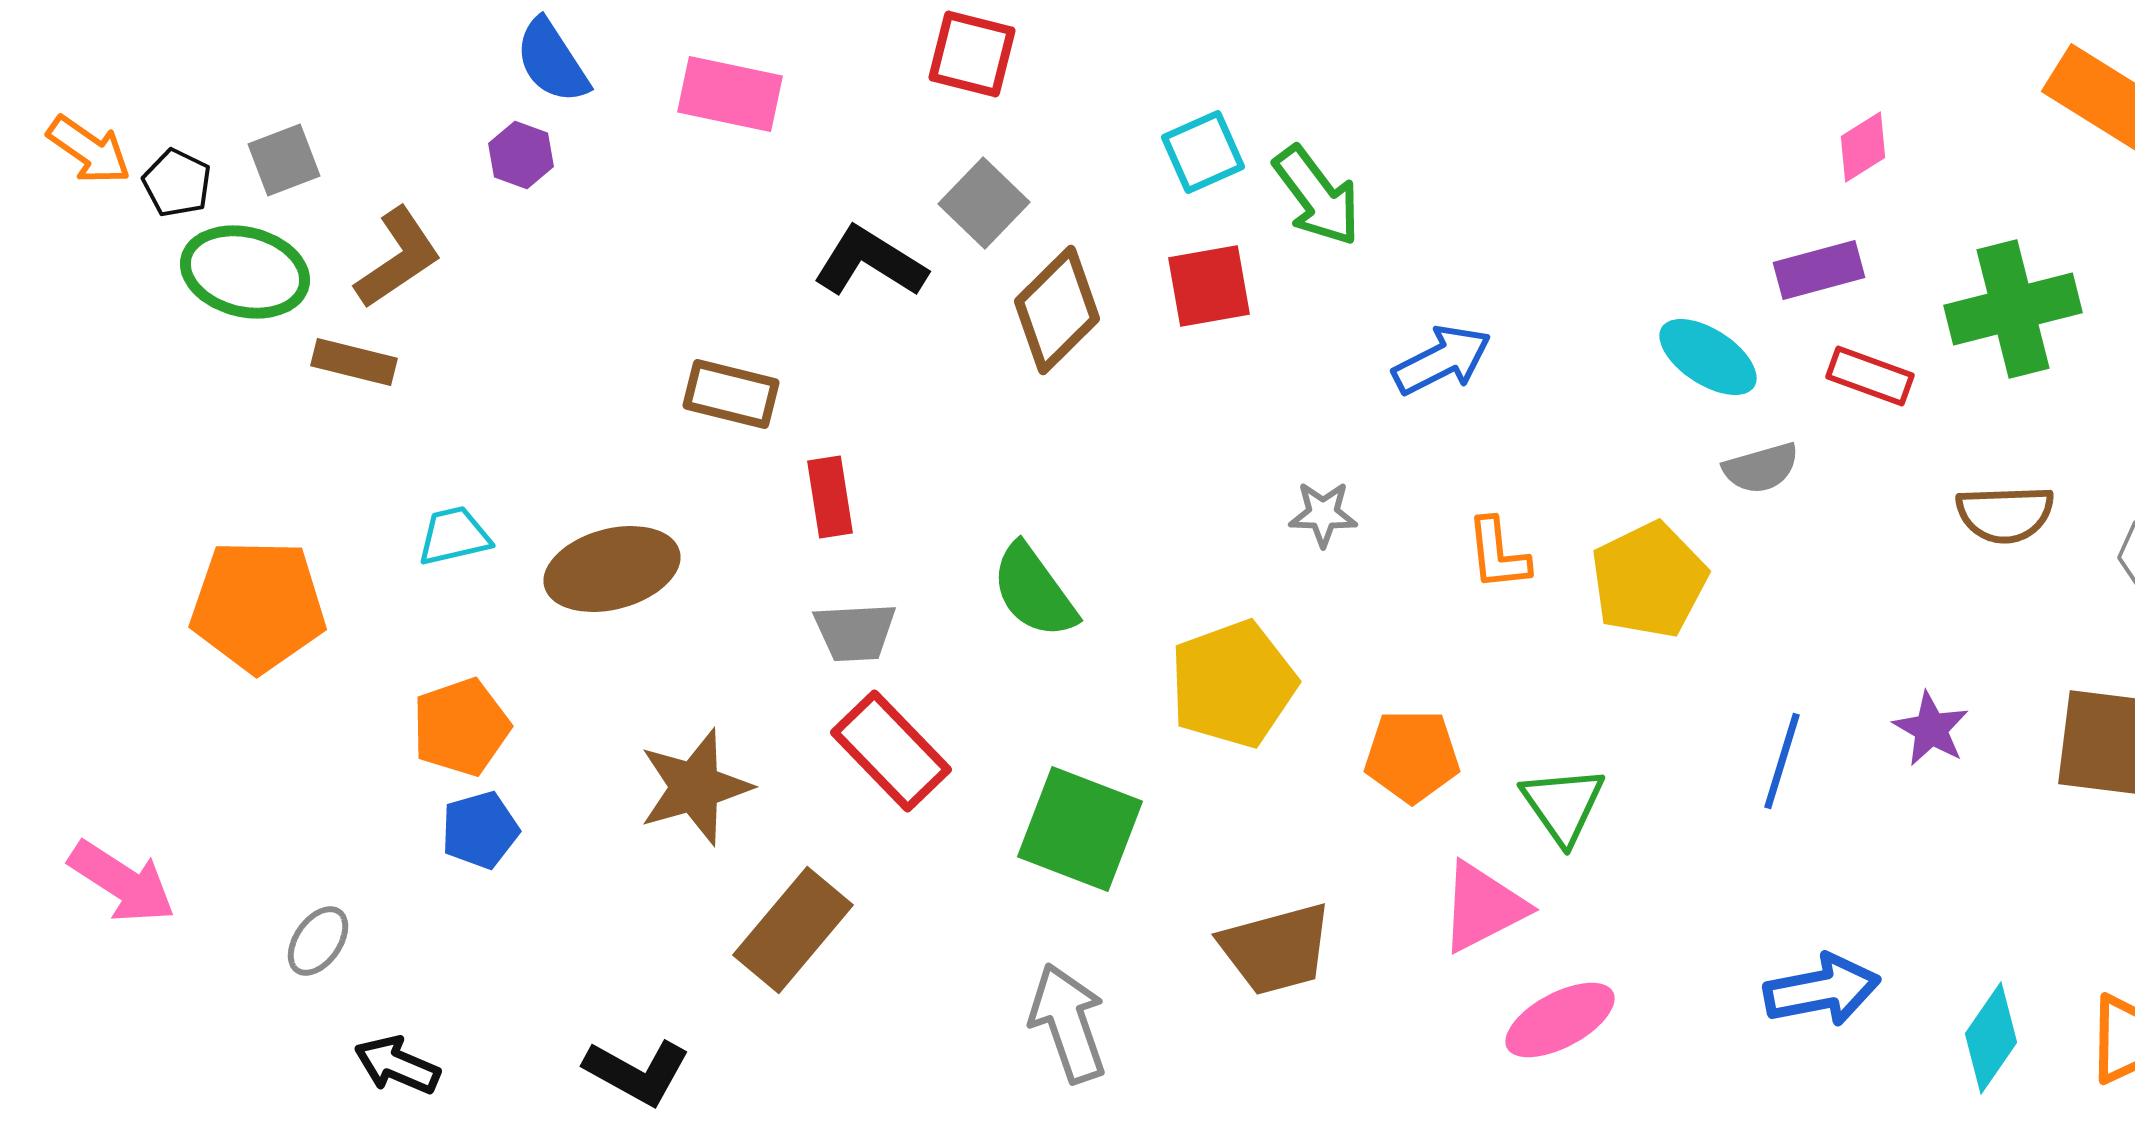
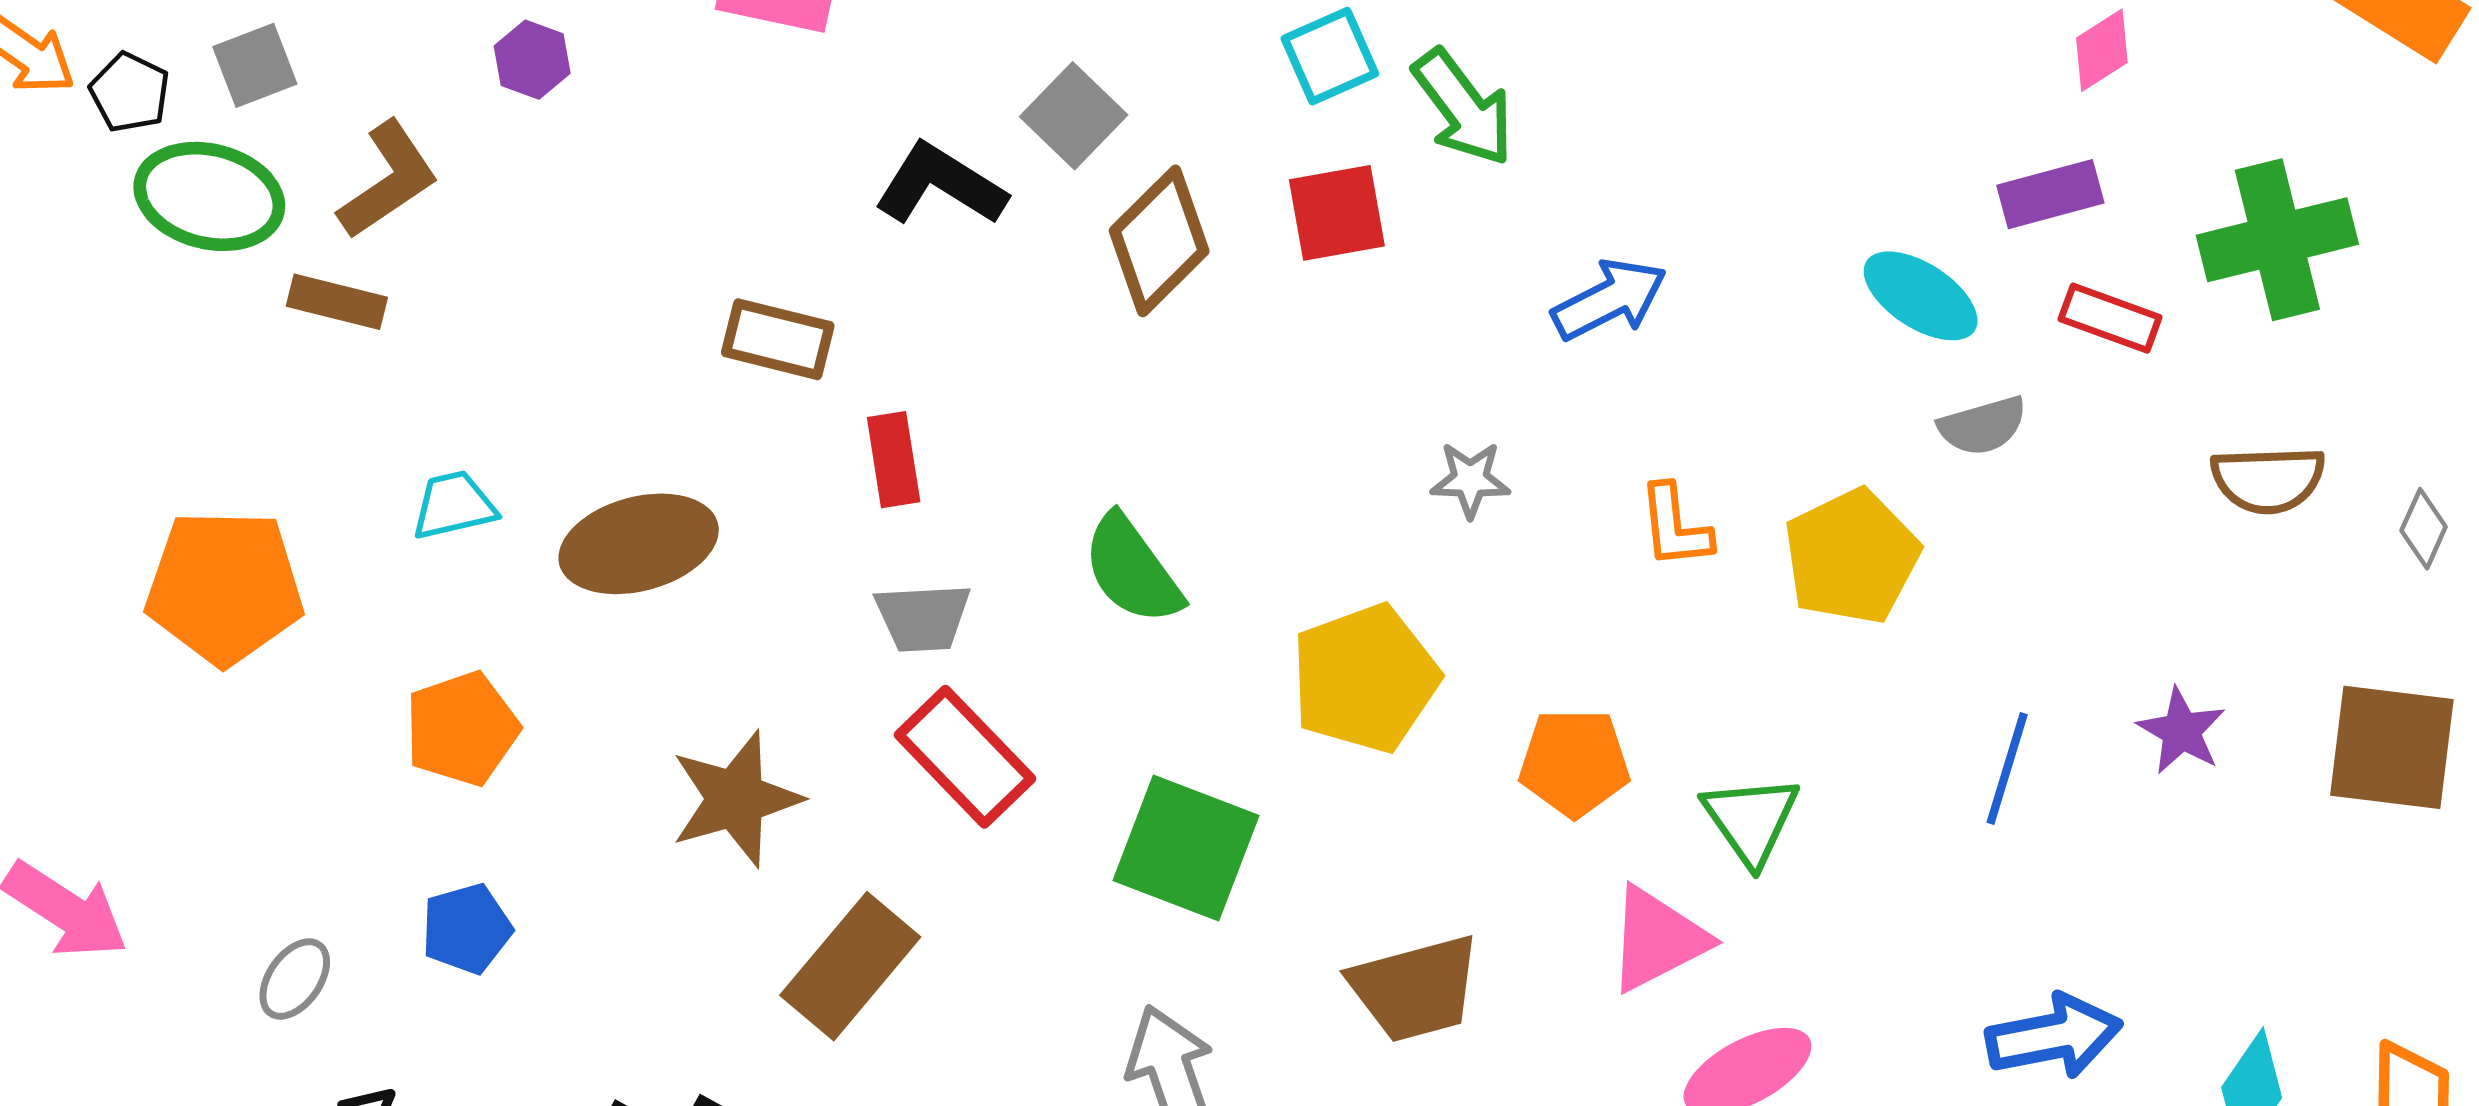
blue pentagon: (480, 830) -> (467, 929), moved

